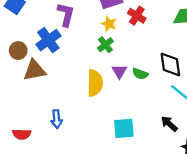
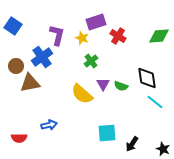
yellow star: (109, 24) -> (82, 38), moved
yellow semicircle: (95, 83) -> (82, 94), turned 130
blue arrow: (57, 119) -> (49, 125), turned -98
black arrow: (169, 124) -> (132, 144), moved, turned -98

